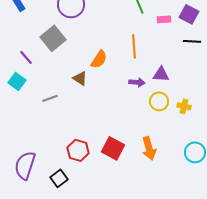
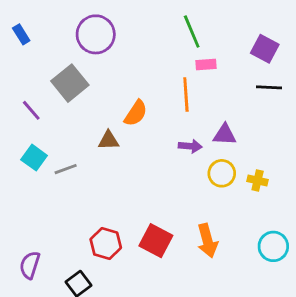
pink rectangle: (164, 19) -> (206, 64), moved
brown triangle: (80, 78) -> (109, 140), turned -35
cyan square: (17, 81) -> (34, 158), moved
purple semicircle: (25, 165) -> (30, 265), size x0.7

